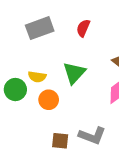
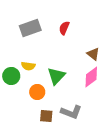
green triangle: (74, 73) -> (56, 76), moved
orange circle: (49, 100) -> (37, 92), moved

